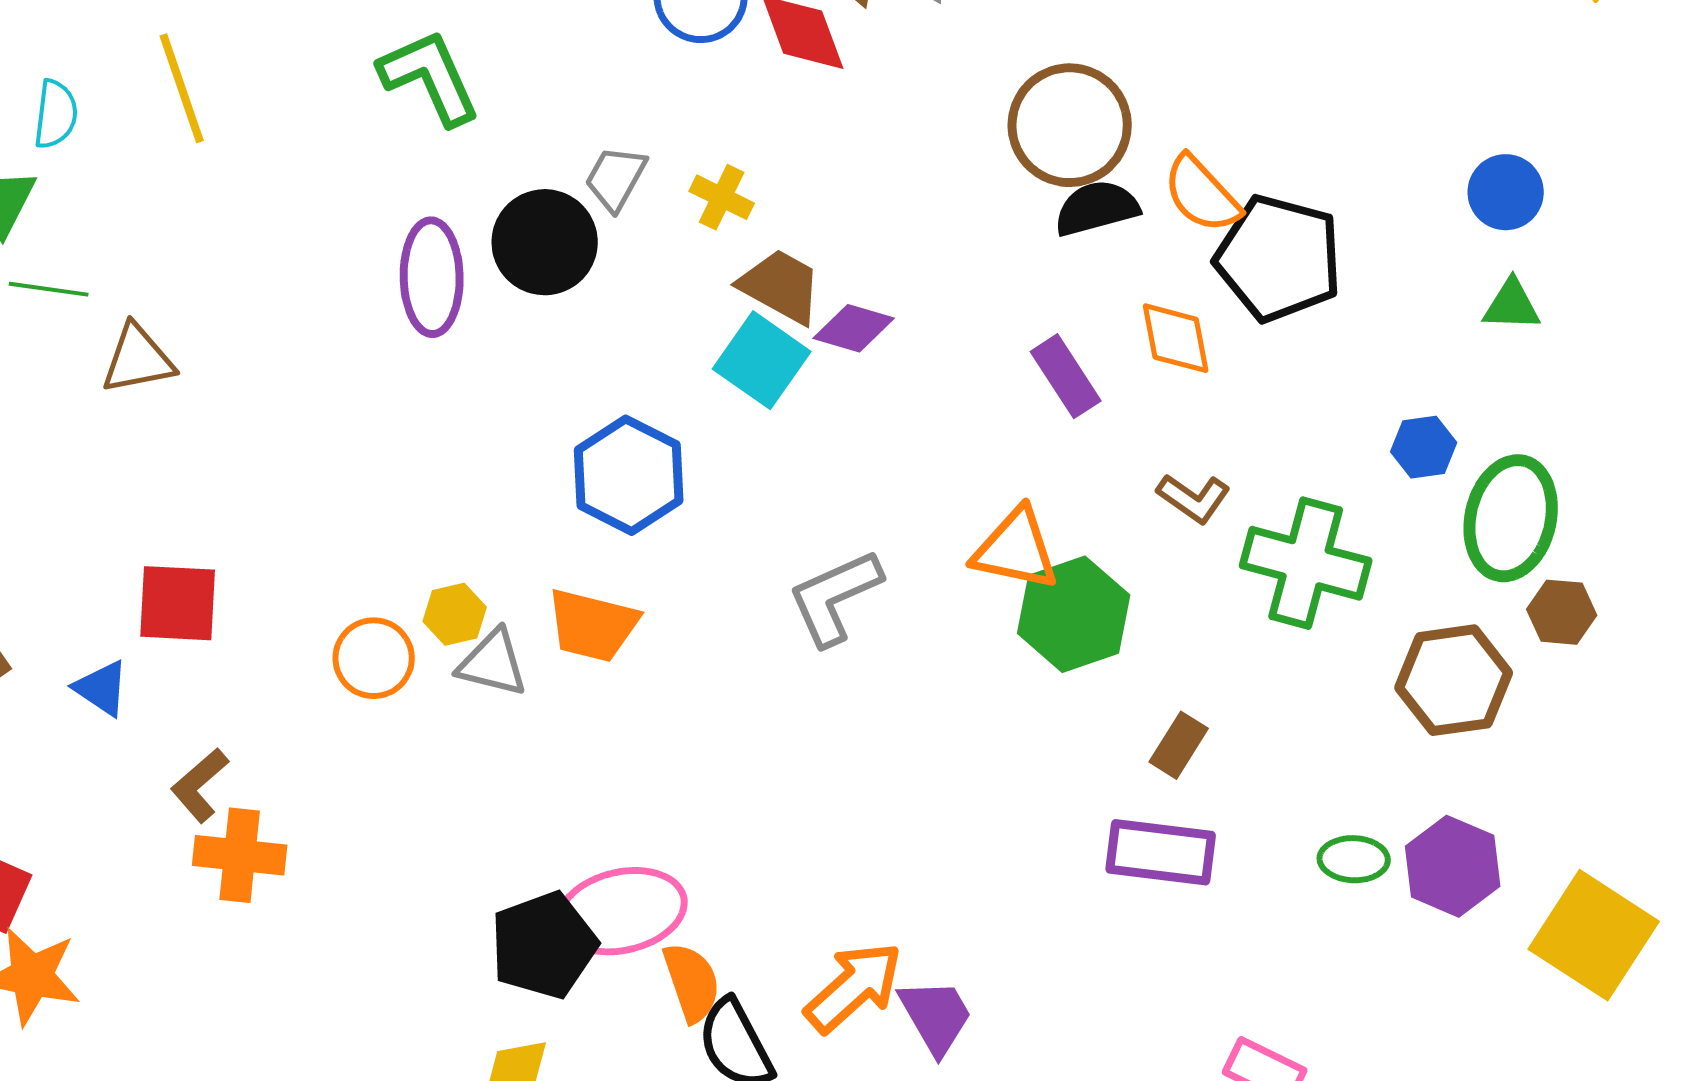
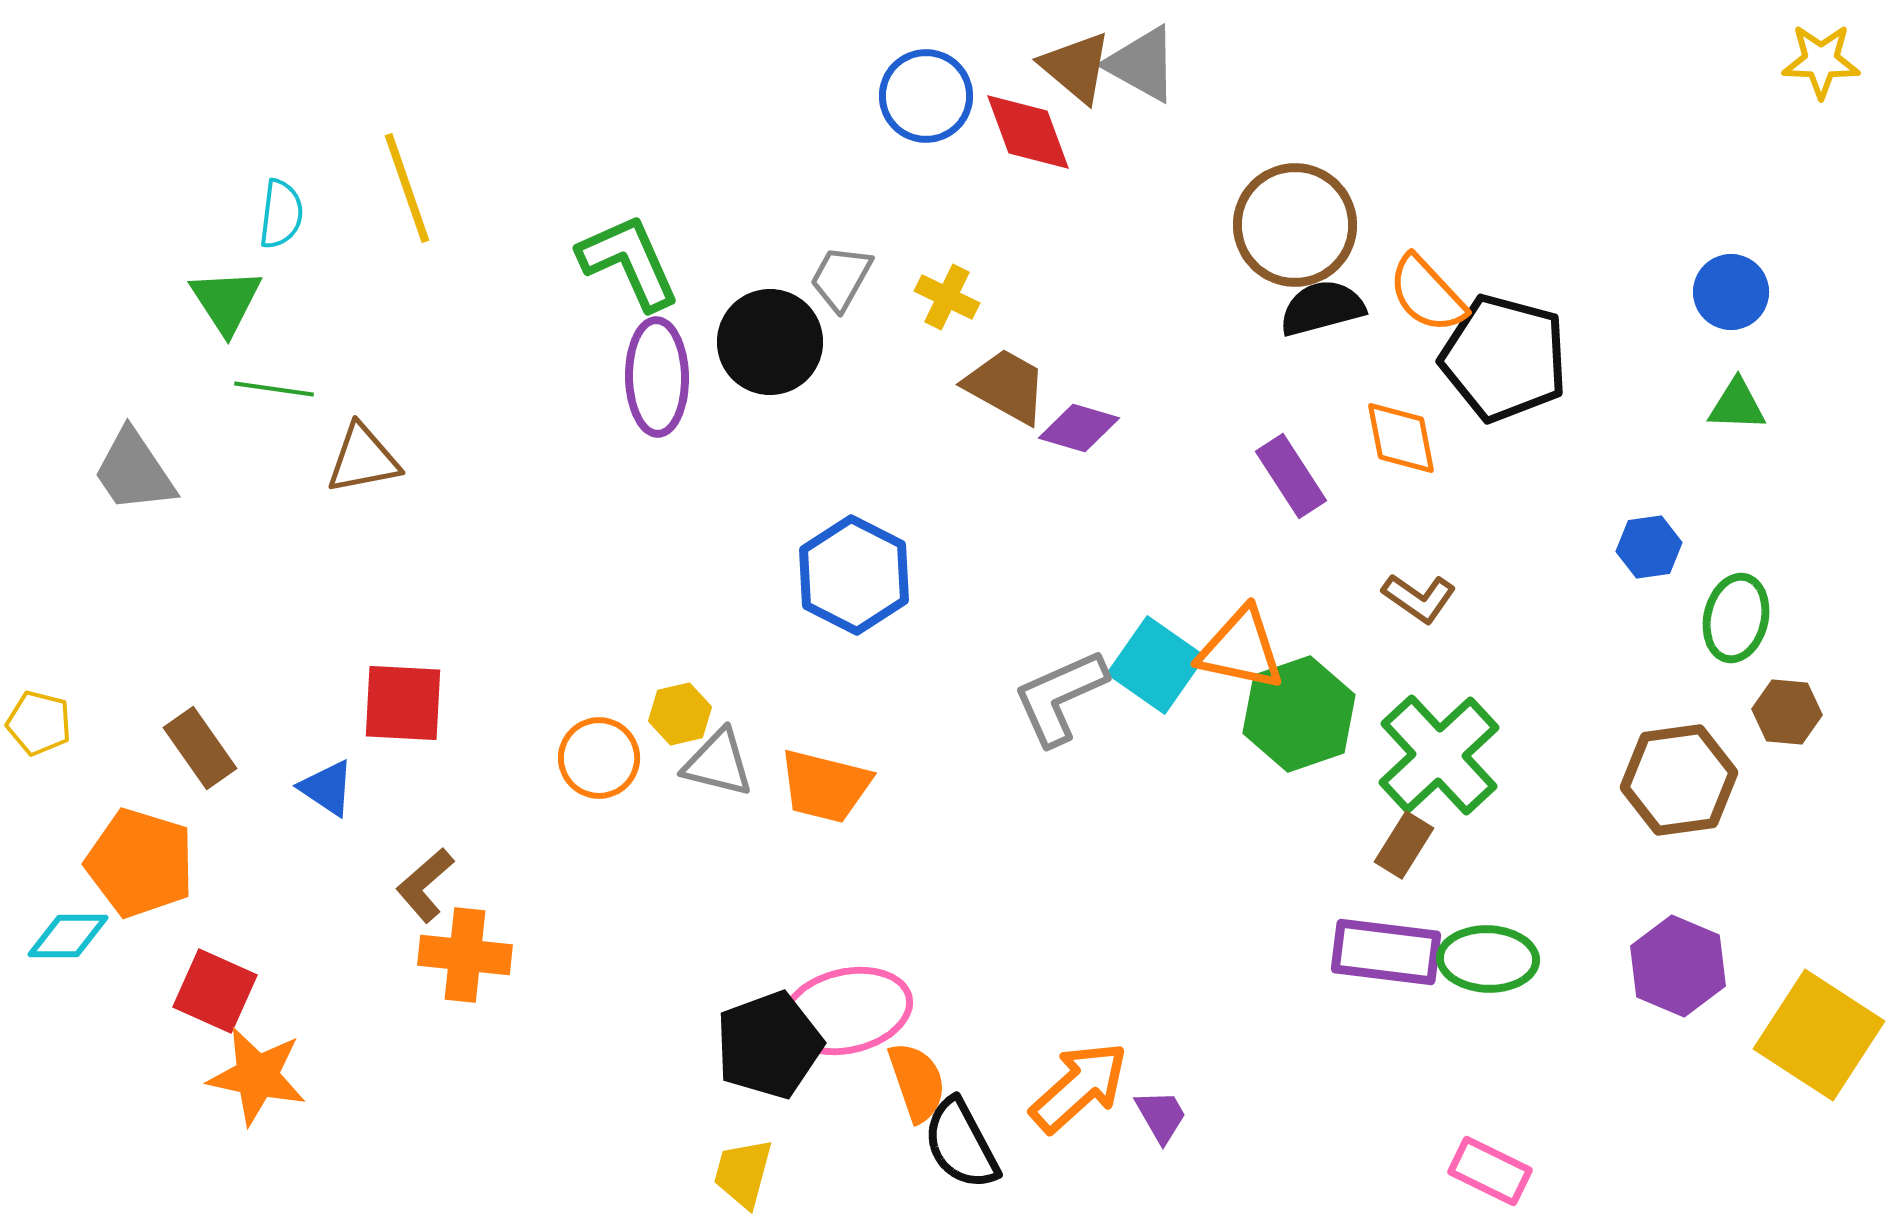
green L-shape: (430, 77) -> (629, 262), moved
cyan square: (762, 360) -> (1156, 665), moved
green ellipse: (1511, 518) -> (1736, 618), size x0.7
green cross: (1306, 563) -> (1439, 755), moved, turned 32
orange trapezoid: (593, 625) -> (825, 786), moved
green ellipse: (1354, 859) -> (1488, 959), moved, size x1.4
purple trapezoid: (936, 1016) -> (1161, 1116), size x0.7

